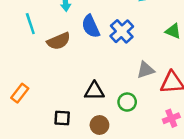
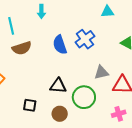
blue semicircle: (91, 26) -> (60, 45), moved
brown semicircle: (59, 41) -> (22, 48), moved
green circle: (127, 102) -> (84, 97), size x1.5

